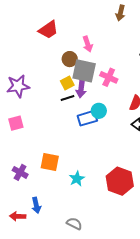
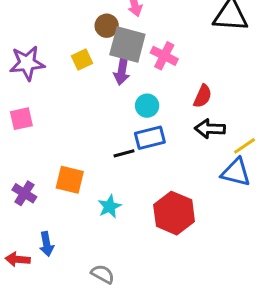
yellow square: (67, 83) -> (82, 60), moved
black line: (67, 98) -> (124, 153), moved
blue rectangle: (87, 118) -> (150, 138), moved

